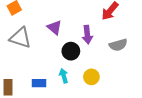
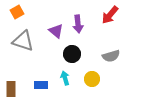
purple arrow: (87, 35) -> (78, 24), moved
gray semicircle: (118, 45) -> (111, 56), moved

